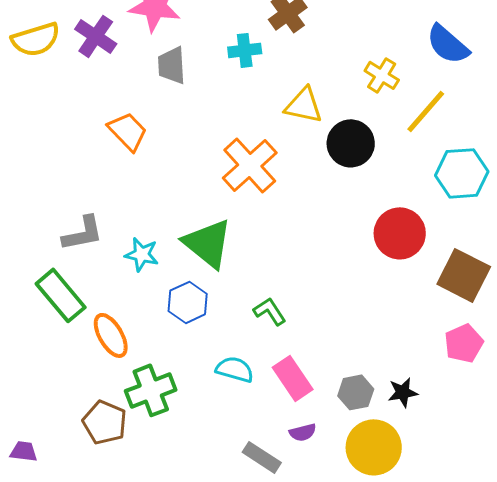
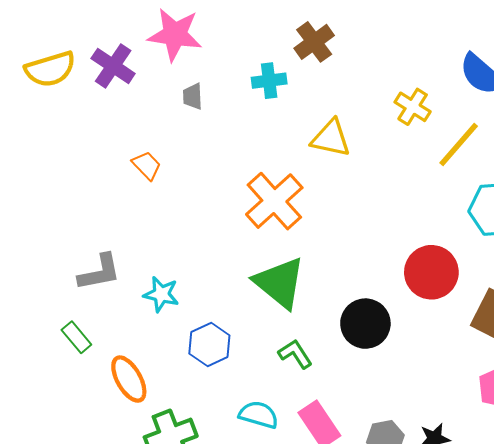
gray trapezoid: (172, 65) -> (193, 96), size x0.7
orange trapezoid: (128, 131) -> (147, 165), size x0.7
black circle: (351, 143) -> (365, 324), moved
green triangle: (208, 243) -> (280, 283), moved
green rectangle: (61, 295) -> (76, 337), size x0.6

